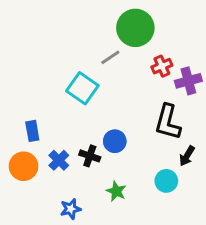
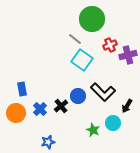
gray line: (110, 57) -> (75, 39), turned 72
cyan square: (82, 88) -> (82, 60), moved
black L-shape: (168, 122) -> (103, 92), moved, turned -60
black cross: (90, 156) -> (61, 106), turned 32
green star: (116, 191) -> (93, 130), moved

